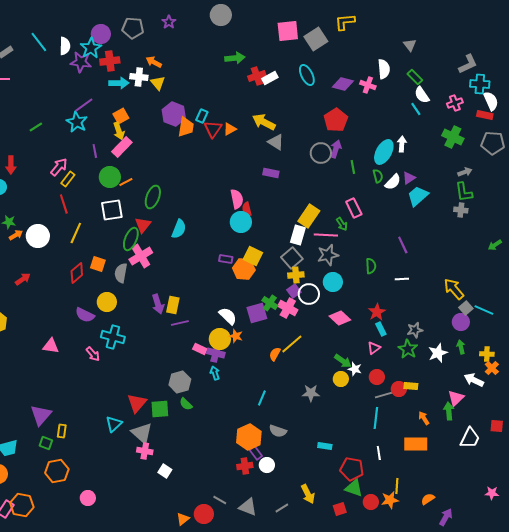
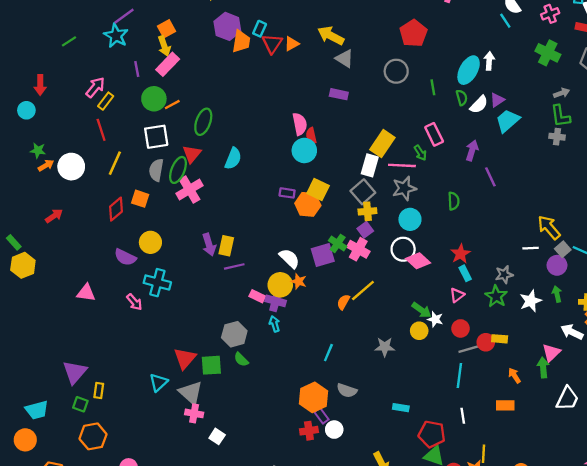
purple arrow: (336, 149) -> (472, 150), moved
gray semicircle: (121, 273) -> (156, 170), moved
white line: (402, 279) -> (531, 248), moved
white circle: (309, 294) -> (403, 249), moved
orange rectangle: (416, 444) -> (505, 405), size x0.7

